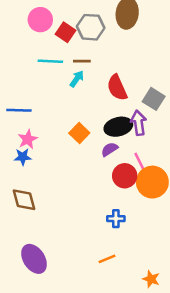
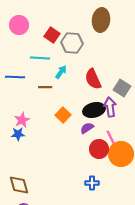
pink circle: (40, 20) -> (19, 25), moved
gray hexagon: (91, 27) -> (72, 43), moved
brown line: (82, 61) -> (45, 87), moved
blue line: (19, 110) -> (15, 77), moved
brown diamond: (24, 200) -> (19, 185), moved

